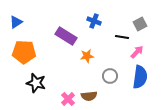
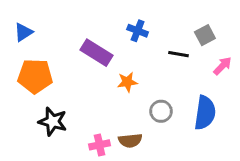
pink arrow: (137, 52) -> (223, 66), moved
pink cross: (68, 99) -> (99, 145), turned 32

